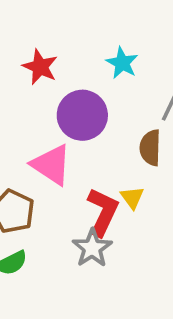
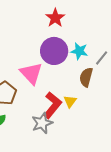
cyan star: (122, 63) -> (79, 51), moved, turned -30
red star: (40, 67) -> (55, 18), moved

